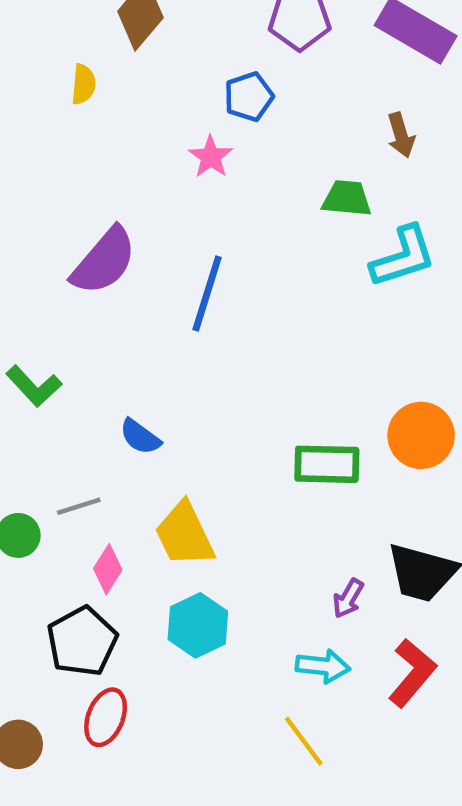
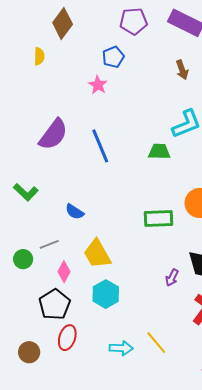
green trapezoid: (347, 198) -> (159, 152), moved
blue line: (207, 294) -> (100, 146), turned -36
cyan arrow: (323, 666) -> (121, 348), moved

